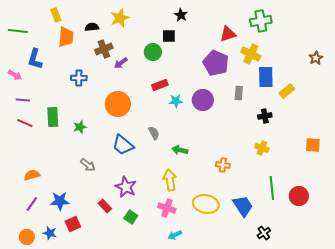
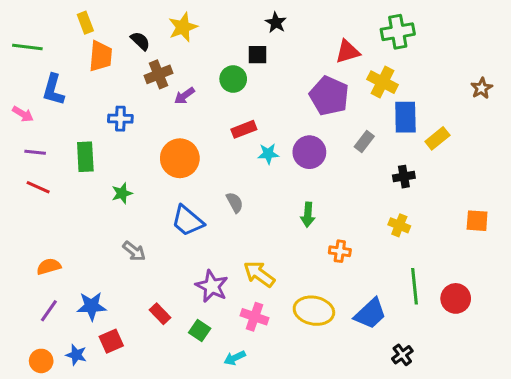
black semicircle: (92, 27) -> (140, 41), turned 48
gray rectangle: (239, 93) -> (364, 141), turned 32
green rectangle: (53, 117) -> (85, 157), moved
green arrow: (180, 150) -> (308, 215), moved, turned -98
yellow arrow: (170, 180) -> (259, 274), turned -45
purple star: (126, 187) -> (212, 286), moved
blue trapezoid: (243, 206) -> (370, 314), turned 80
cyan arrow: (175, 235) -> (235, 358), moved

